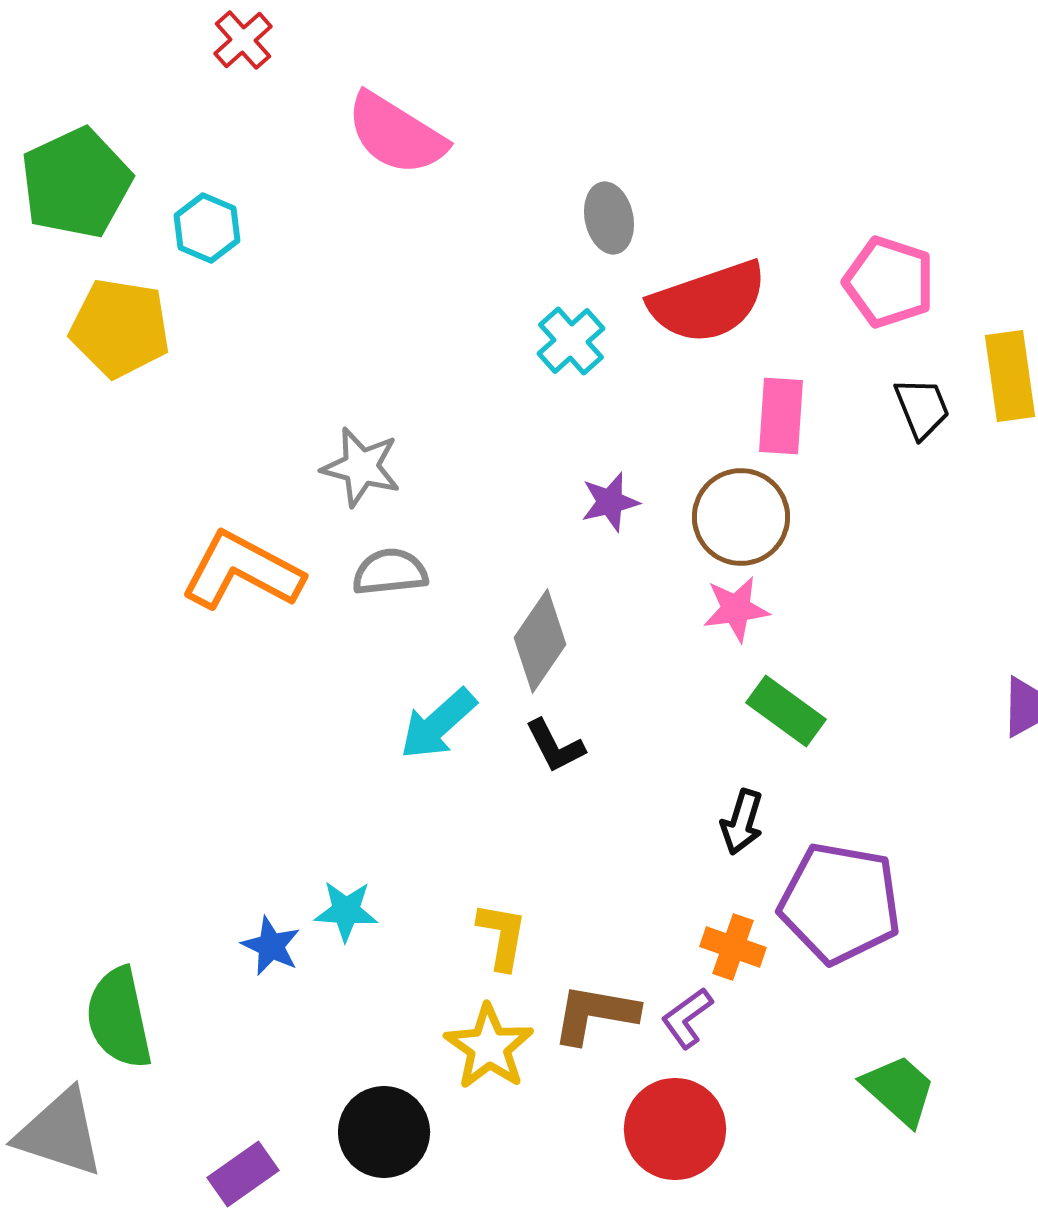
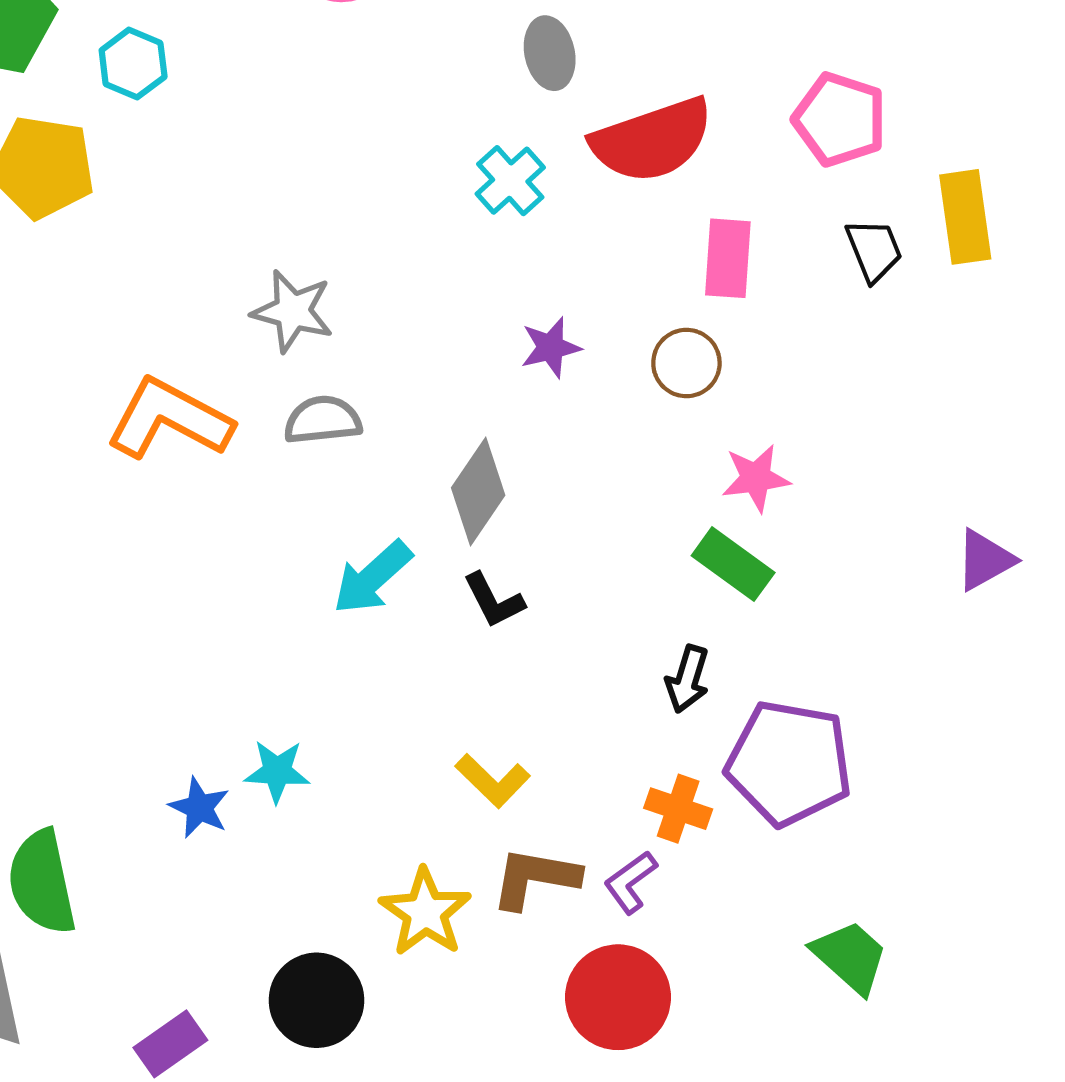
brown circle: (741, 517) -> (686, 363), size x0.7
pink star: (736, 609) -> (756, 478), moved
yellow L-shape: (502, 936) -> (493, 781), moved, turned 124

